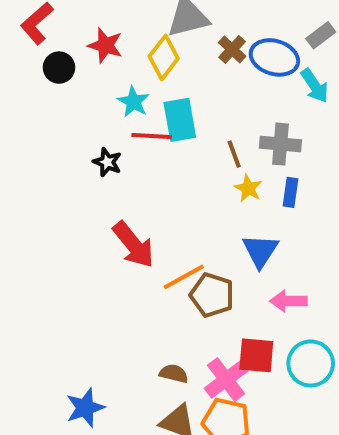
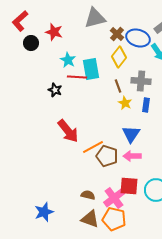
yellow diamond: (164, 57) -> (119, 57), moved
pink arrow: (288, 301) -> (132, 156), moved

